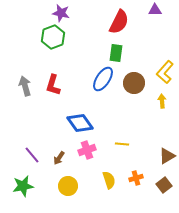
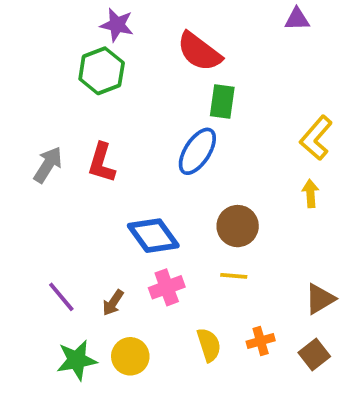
red semicircle: (119, 22) -> (199, 52), moved, turned 100
brown circle: (134, 83) -> (238, 226), moved
gray arrow: (25, 86) -> (48, 165), turned 48
green star: (23, 186) -> (77, 360), moved

